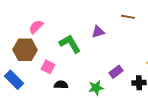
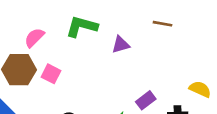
green L-shape: (70, 44) -> (82, 26), moved, turned -45
pink square: (48, 67) -> (51, 74), moved

